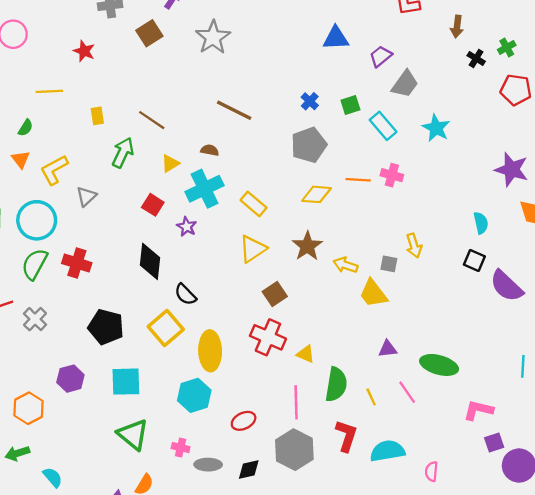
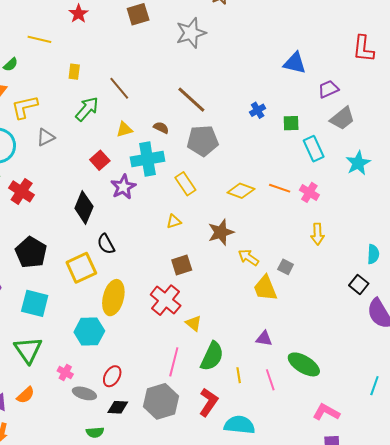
gray pentagon: (309, 145) -> (203, 141), moved
purple star: (187, 227) -> (123, 187), size x1.4
yellow arrow: (414, 246) -> (318, 234), moved
yellow triangle: (253, 249) -> (174, 221), size x0.6
red ellipse: (244, 421) -> (112, 376), moved, turned -50

